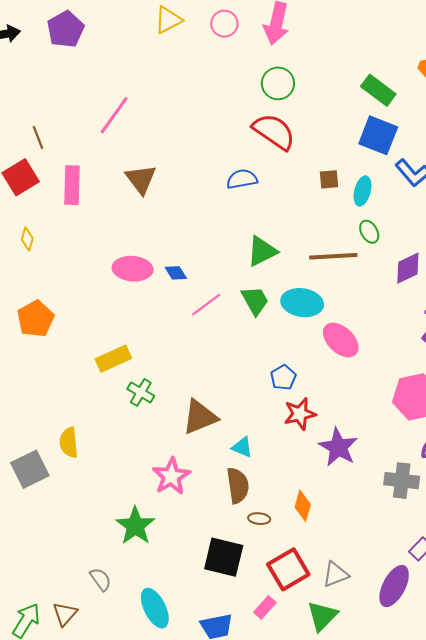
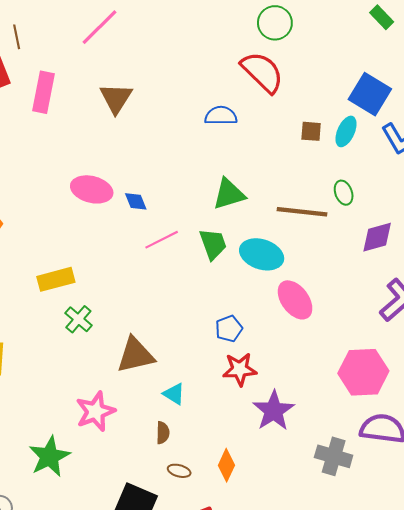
green rectangle: (378, 90) -> (382, 17), moved, size x0.7
cyan ellipse: (363, 191) -> (346, 131), moved
brown semicircle: (238, 485) -> (163, 433), size x0.6

